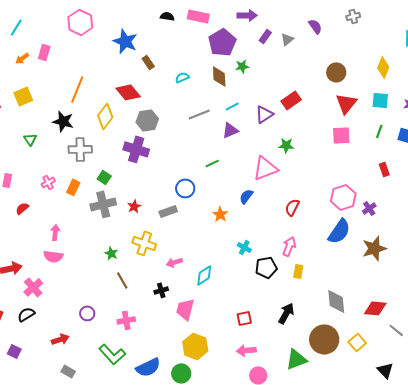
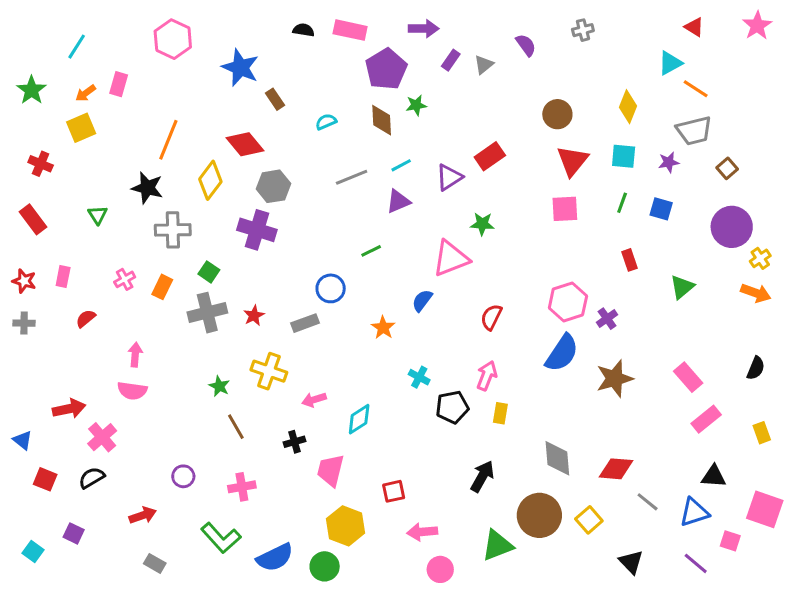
yellow square: (23, 96) -> (81, 128), moved
red square: (244, 318) -> (394, 491), moved

